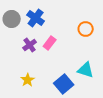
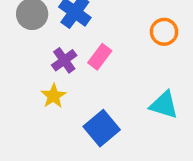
yellow star: (28, 80) -> (53, 96), moved
blue square: (64, 84) -> (102, 128), moved

